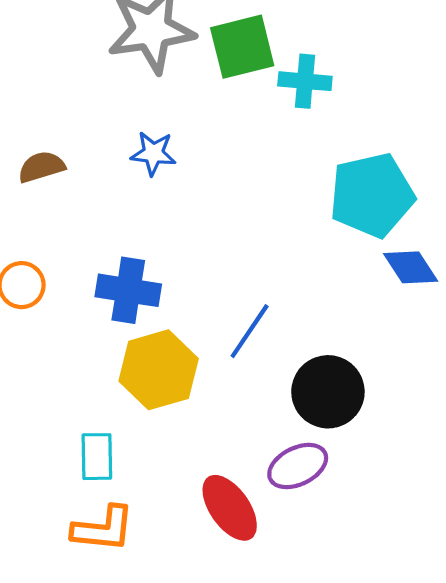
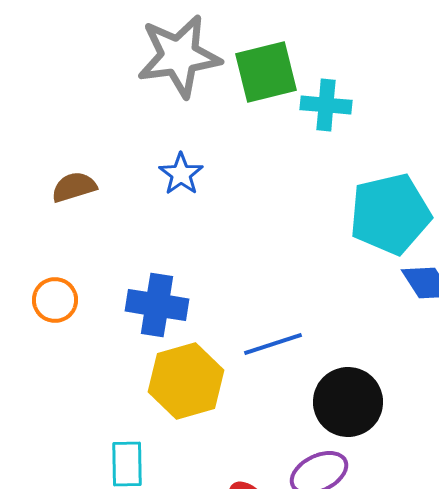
blue star: (153, 153) -> (181, 174), turned 30
blue line: (250, 331) -> (273, 344), turned 38

